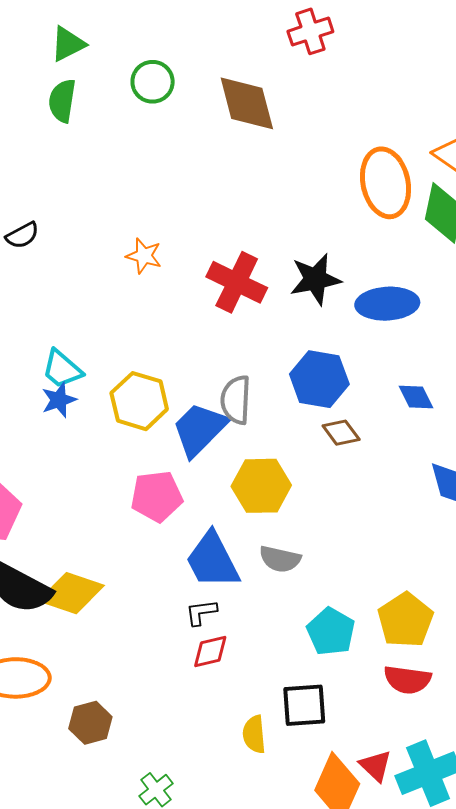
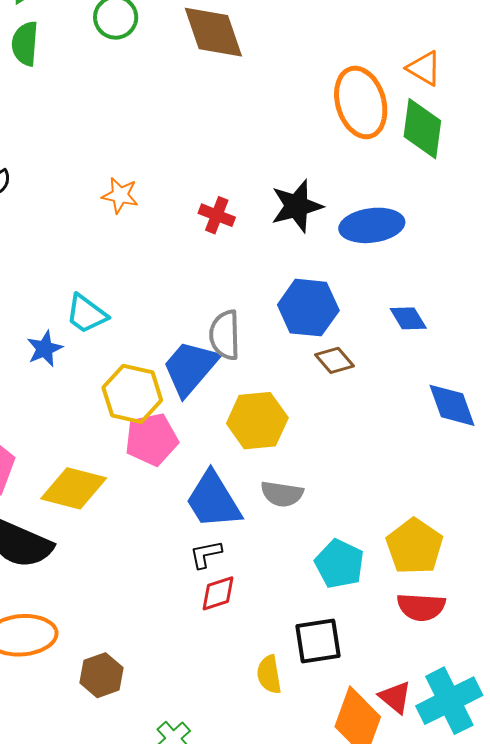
red cross: (237, 282) -> (217, 215), size x0.6
cyan trapezoid: (62, 369) -> (86, 314), moved
yellow hexagon: (139, 401) -> (132, 394), moved
yellow diamond: (71, 593) -> (74, 488), moved

